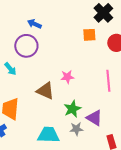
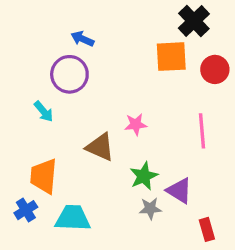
orange square: (89, 35) -> (171, 57), size x1.5
cyan trapezoid: (48, 135) -> (73, 218), moved

